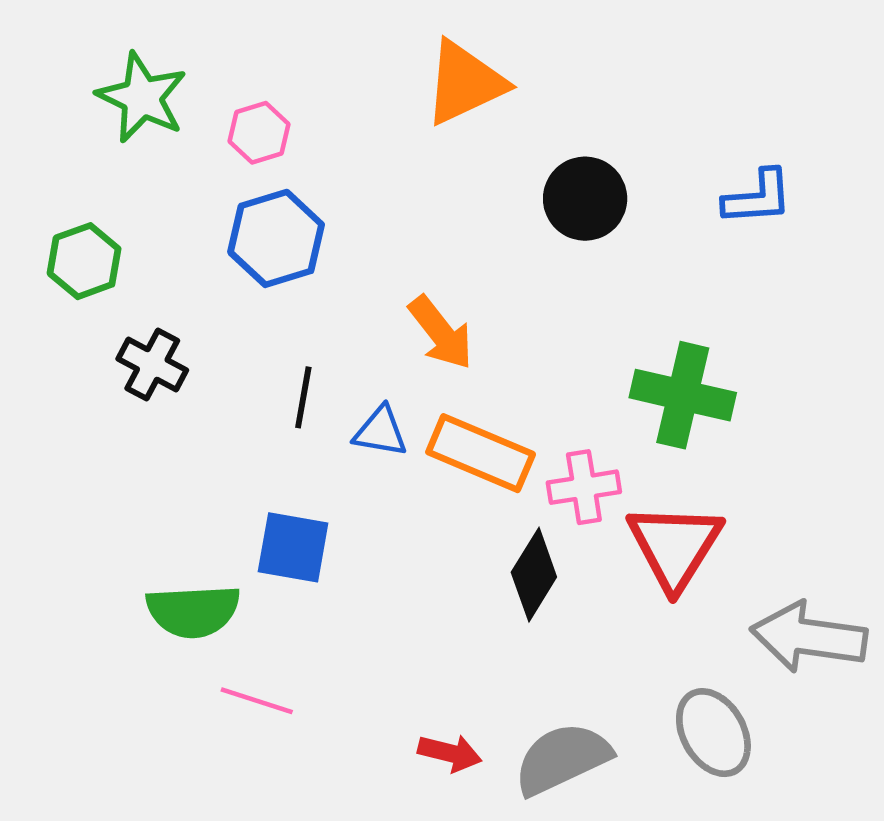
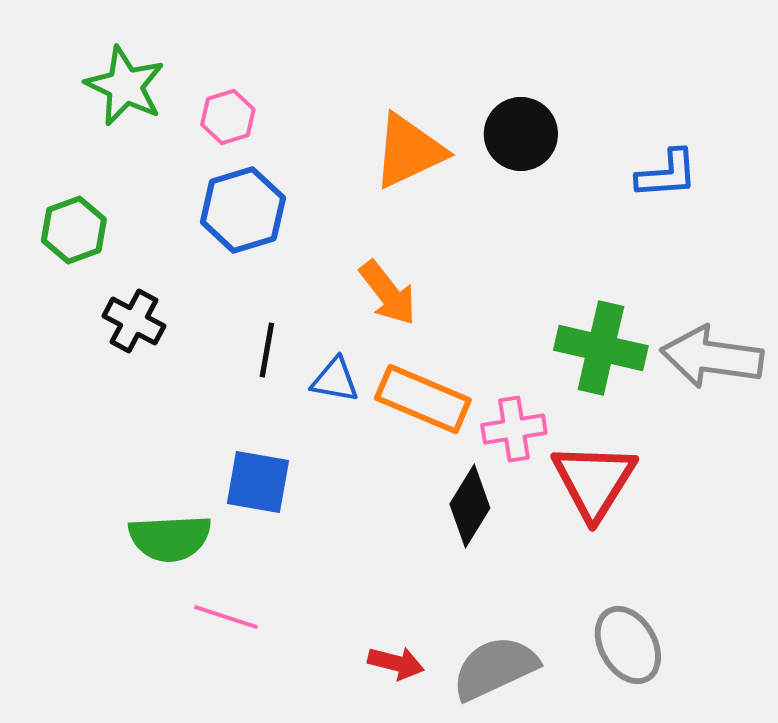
orange triangle: (465, 83) -> (409, 151), moved
black circle: (585, 199) -> (521, 134), moved
gray arrow: (809, 637) -> (712, 357), moved

